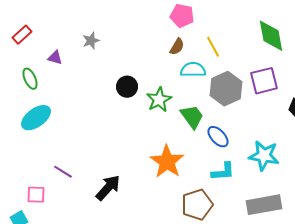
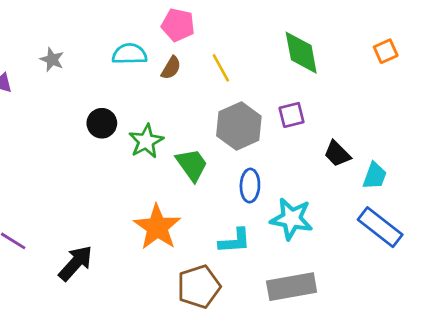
gray star: (91, 41) -> (52, 60), turned -30
cyan semicircle: (193, 70) -> (130, 54), moved
purple square: (264, 81) -> (292, 115), size x0.7
blue ellipse: (218, 137) -> (250, 186), moved, turned 45

